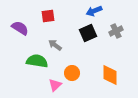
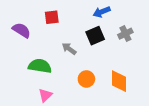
gray arrow: (55, 45) -> (69, 49), moved
orange circle: (72, 73) -> (86, 79), moved
pink triangle: (55, 85) -> (45, 95), moved

